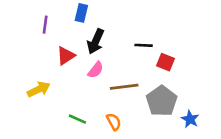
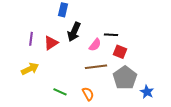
purple line: (45, 25) -> (31, 39), moved
red square: (166, 62) -> (120, 52), moved
pink semicircle: (96, 70) -> (95, 45), moved

